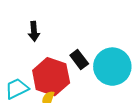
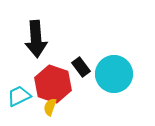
black arrow: (34, 31) -> (36, 39), size x1.8

